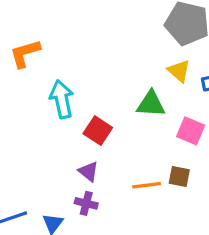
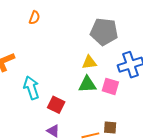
yellow triangle: (179, 71) -> (89, 62), moved, turned -42
pink square: (191, 131) -> (110, 86), moved

